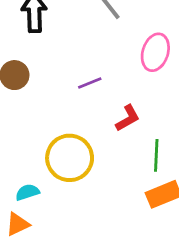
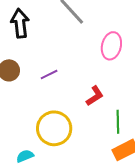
purple line: (90, 83) -> (49, 75), moved

